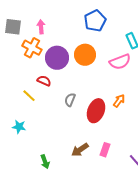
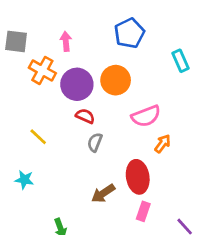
pink arrow: (41, 27) -> (66, 41), moved
pink semicircle: (120, 62) -> (146, 116), moved
red semicircle: (44, 81) -> (85, 116), moved
red ellipse: (96, 111) -> (138, 177), moved, turned -30
brown arrow: (80, 150) -> (103, 193), moved

